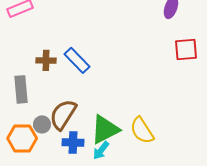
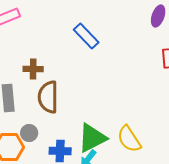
blue rectangle: (77, 60) -> (86, 36), moved
brown semicircle: (63, 114) -> (48, 97), moved, turned -32

